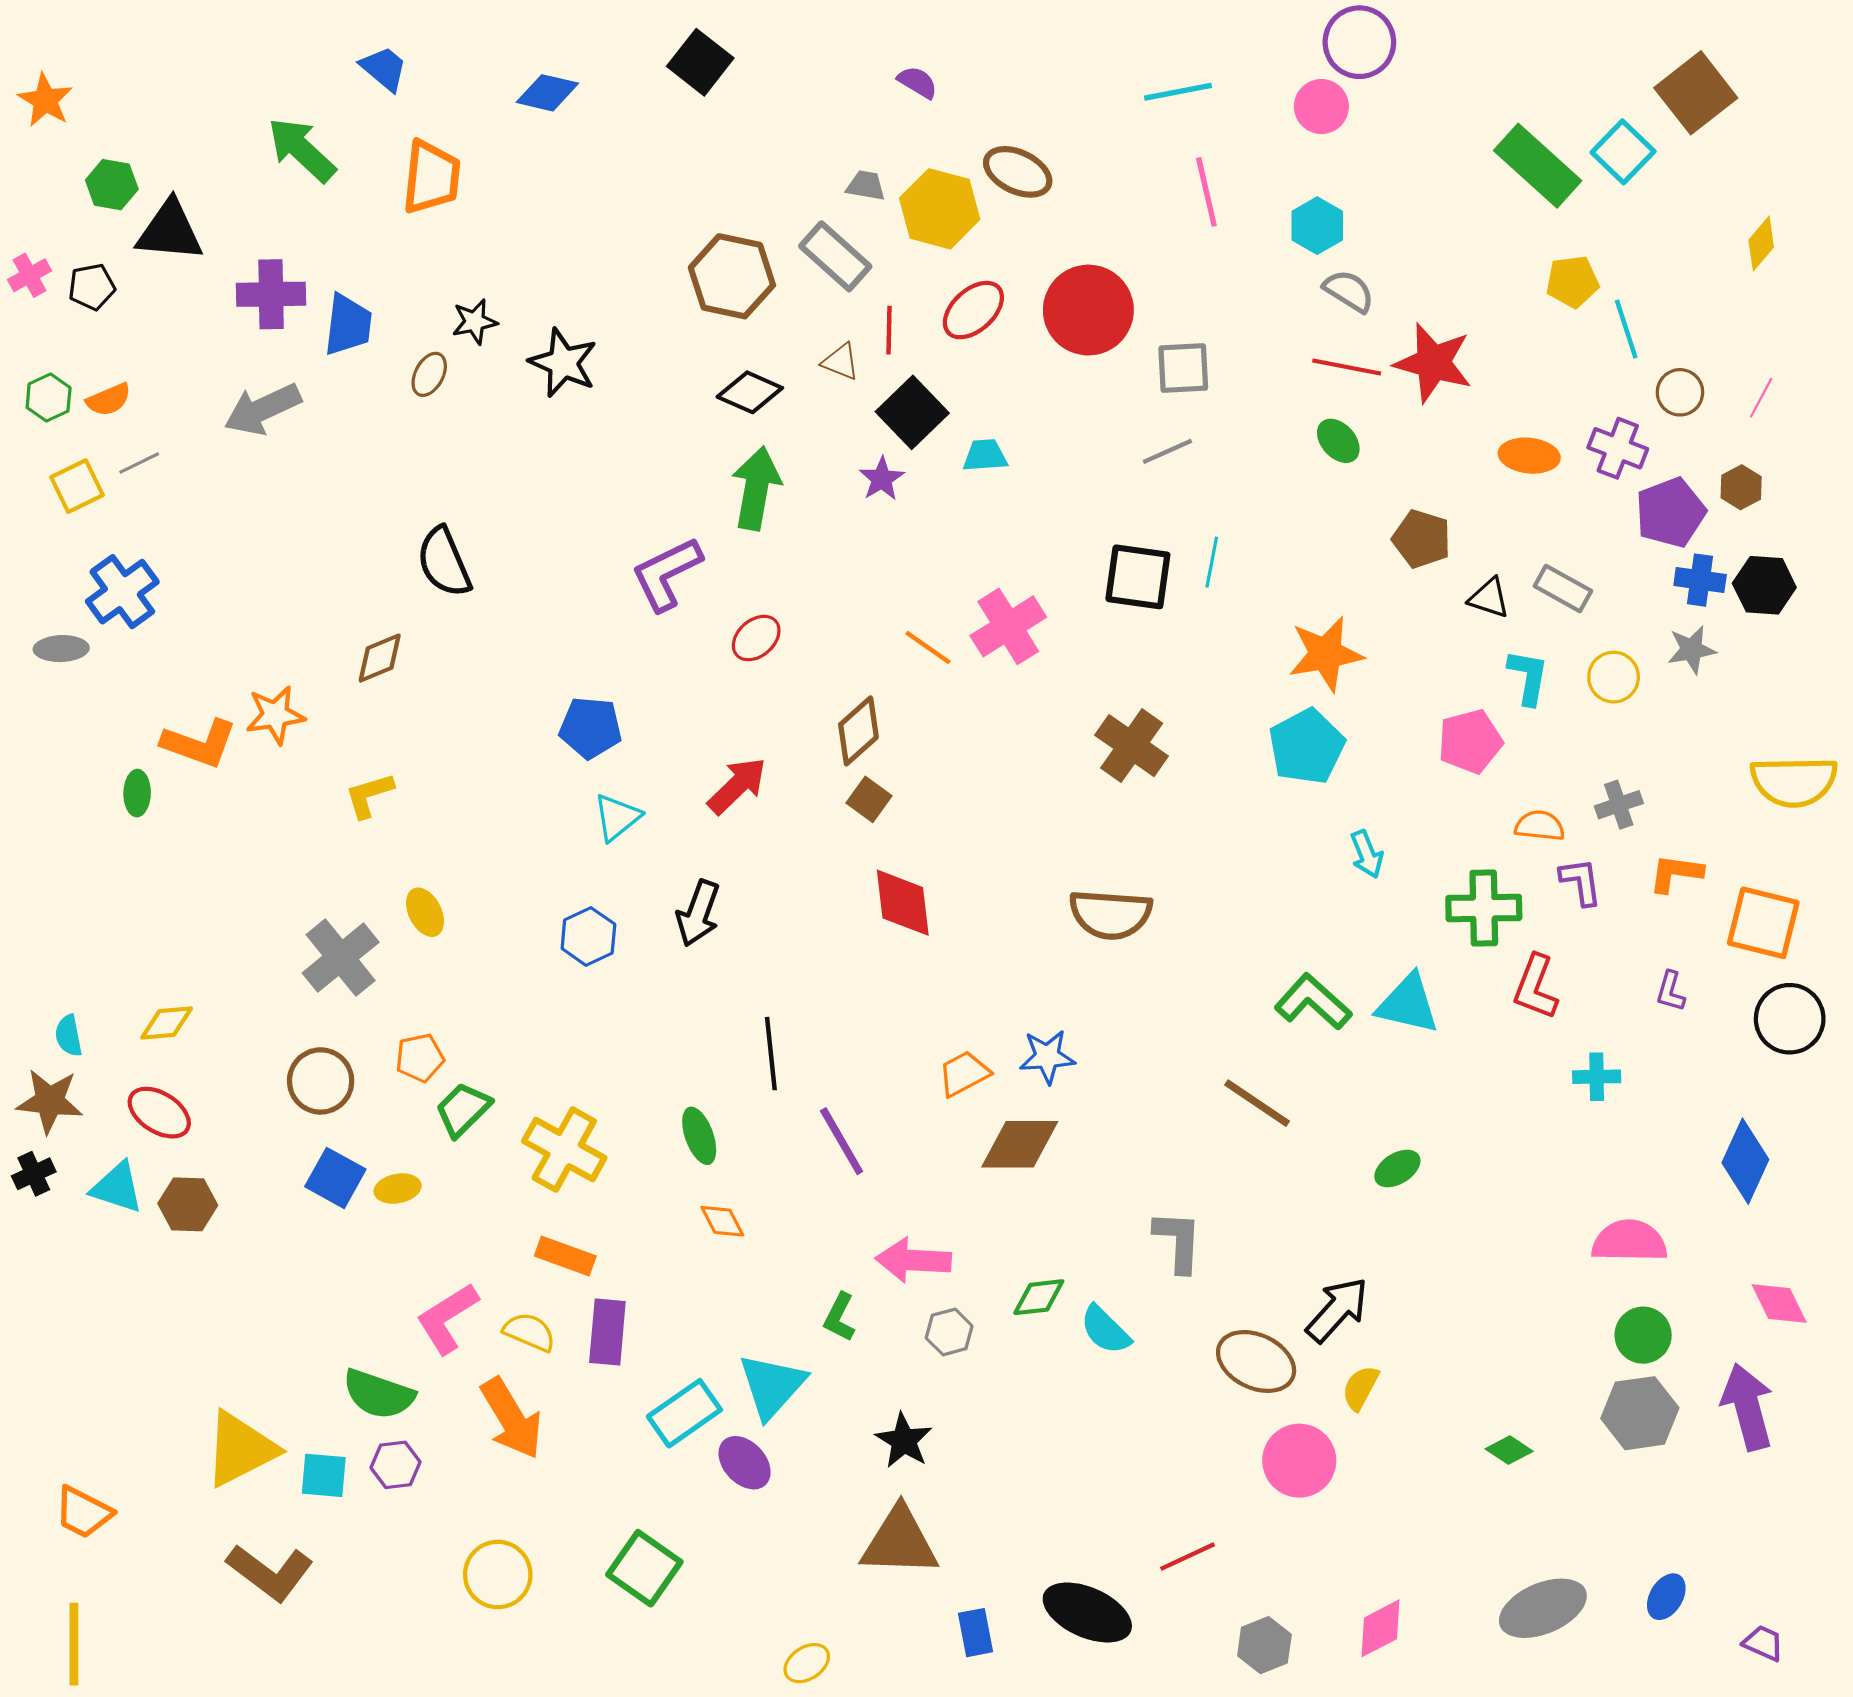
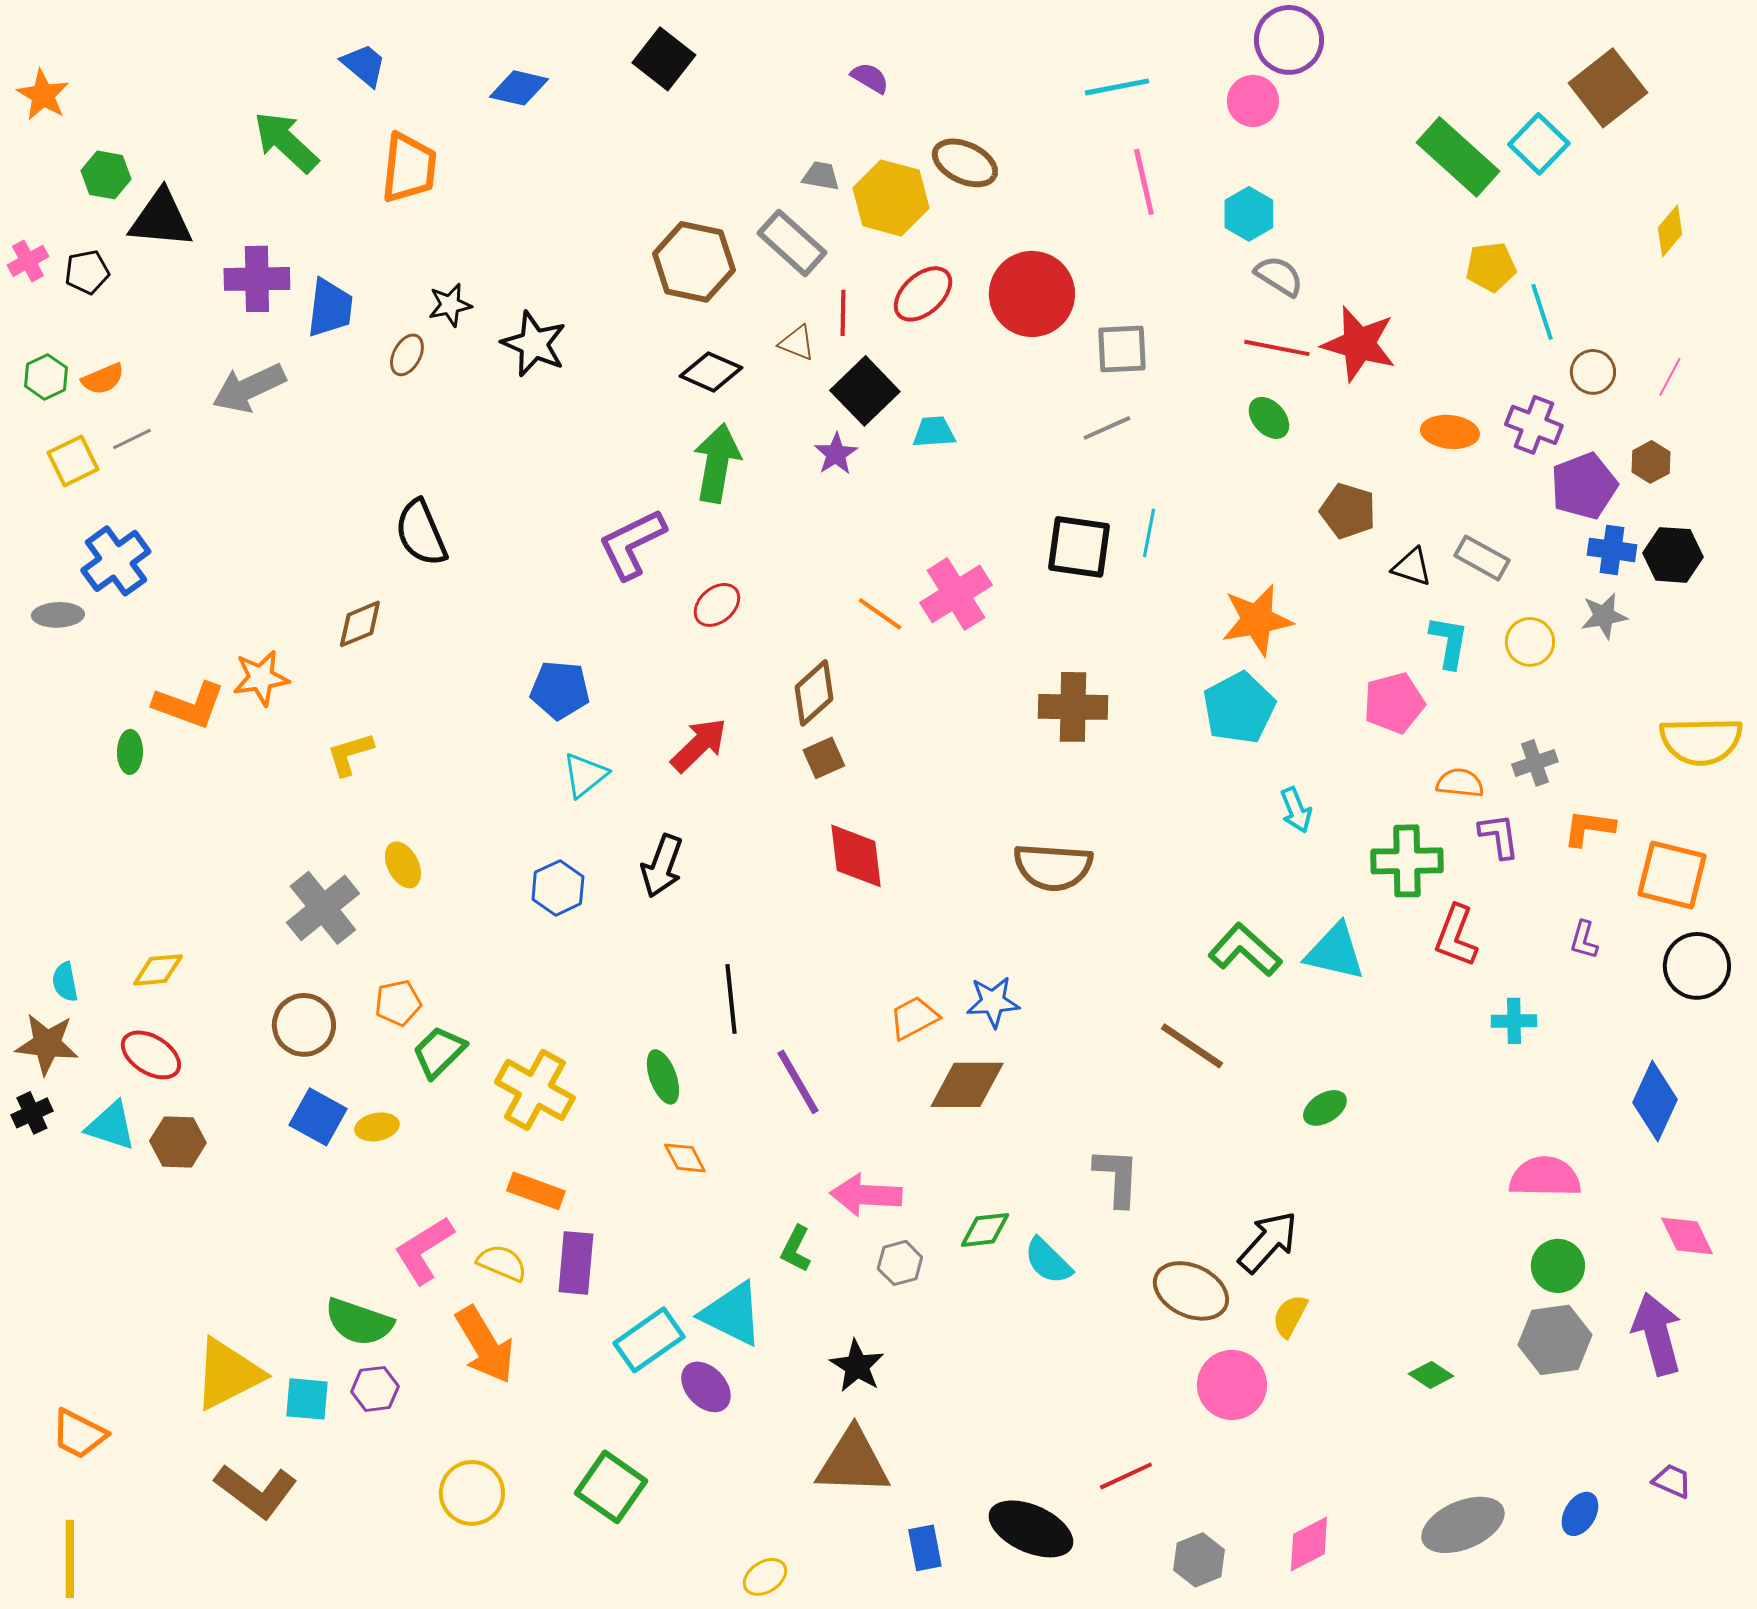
brown cross: (1132, 746) -> (1073, 707), turned -34
brown square: (869, 799) -> (824, 758), turned 30
cyan triangle: (772, 1386) -> (732, 1314), turned -46
purple trapezoid: (1763, 1643) -> (1672, 1481), moved

